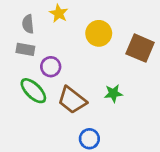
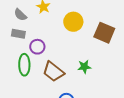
gray semicircle: (28, 24) -> (20, 15), turned -40
green ellipse: (33, 91) -> (24, 65), turned 45

